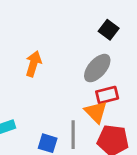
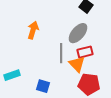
gray line: (73, 135) -> (61, 53), moved

